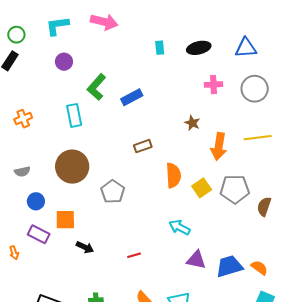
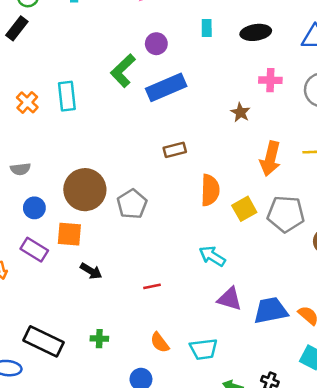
purple circle: (64, 62) -> (156, 44), moved
blue rectangle: (132, 97) -> (166, 87), size x1.4
cyan rectangle: (74, 115) -> (67, 96), moved
orange cross: (23, 119) -> (27, 102), turned -30
brown star: (192, 123) -> (240, 112), moved
brown circle: (72, 167) -> (85, 190), moved

